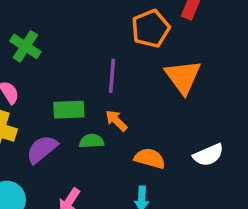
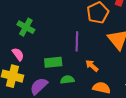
orange arrow: (116, 121) -> (92, 66), moved

